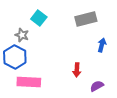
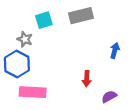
cyan square: (39, 18) -> (44, 20), turned 35
gray rectangle: (86, 19) -> (81, 16), moved

